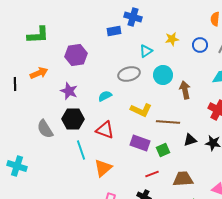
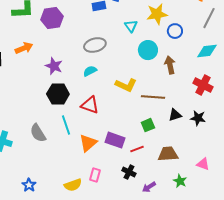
yellow star: (172, 39) -> (157, 14), size x1.5
blue circle: (200, 45) -> (175, 31), moved
cyan triangle: (146, 51) -> (131, 26), turned -32
purple hexagon: (76, 55) -> (52, 18), moved
gray ellipse: (129, 74) -> (95, 45), moved
gray semicircle: (45, 129) -> (38, 133), moved
purple rectangle: (140, 143) -> (115, 140), moved

